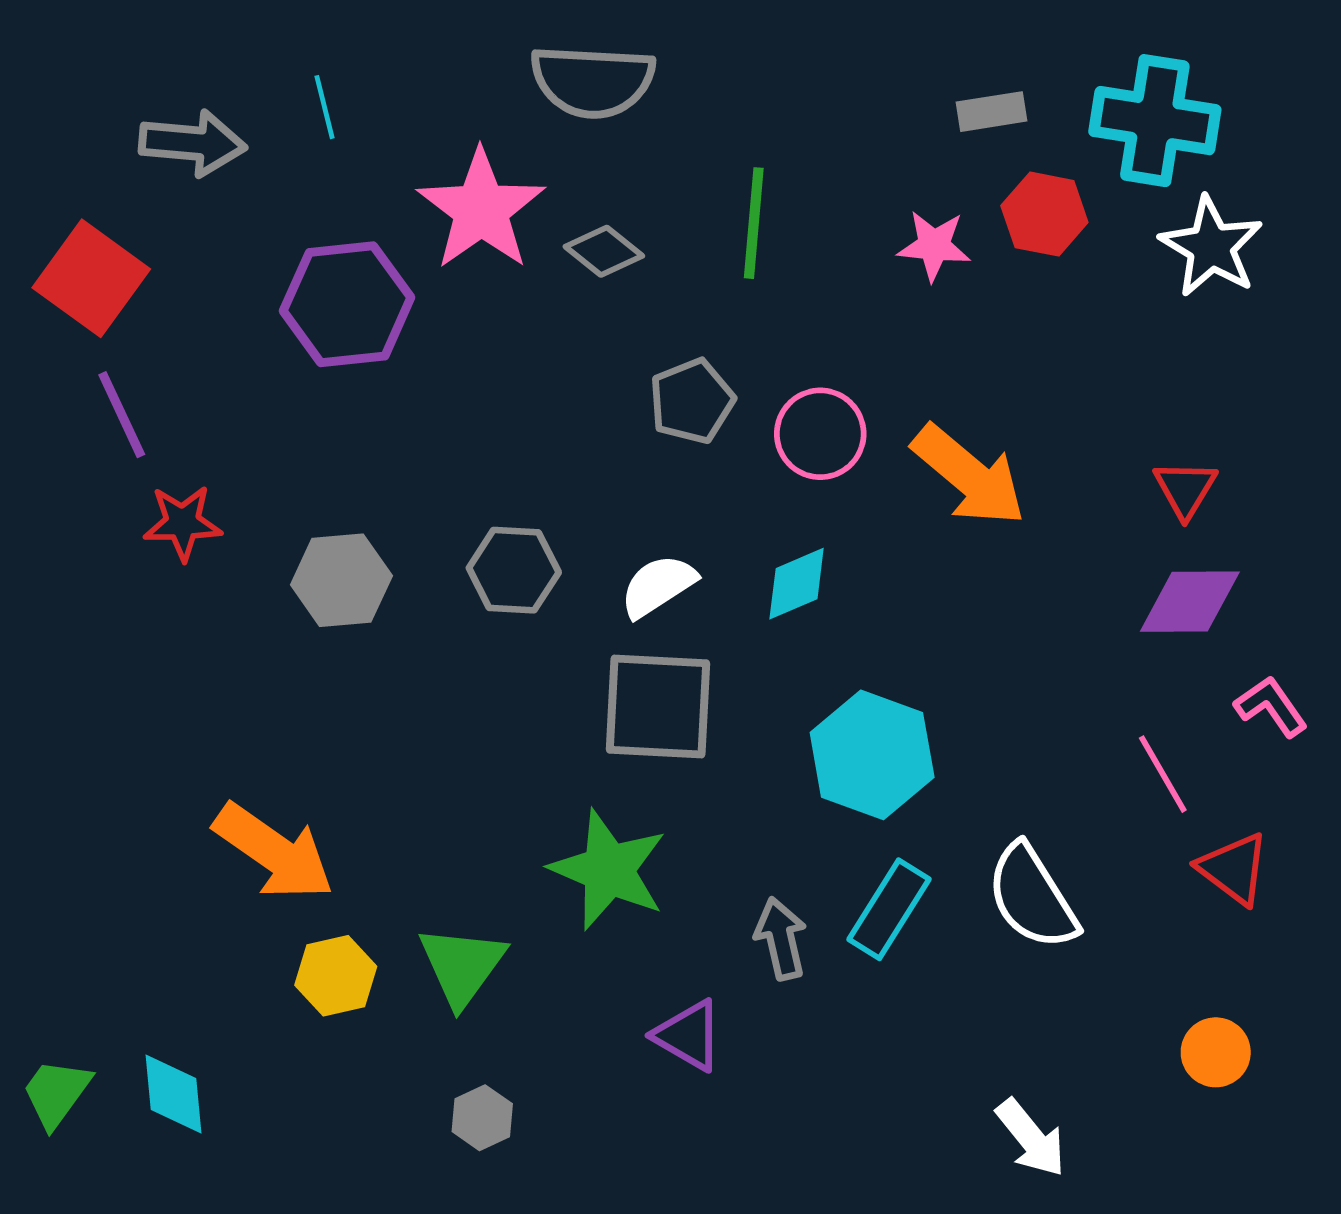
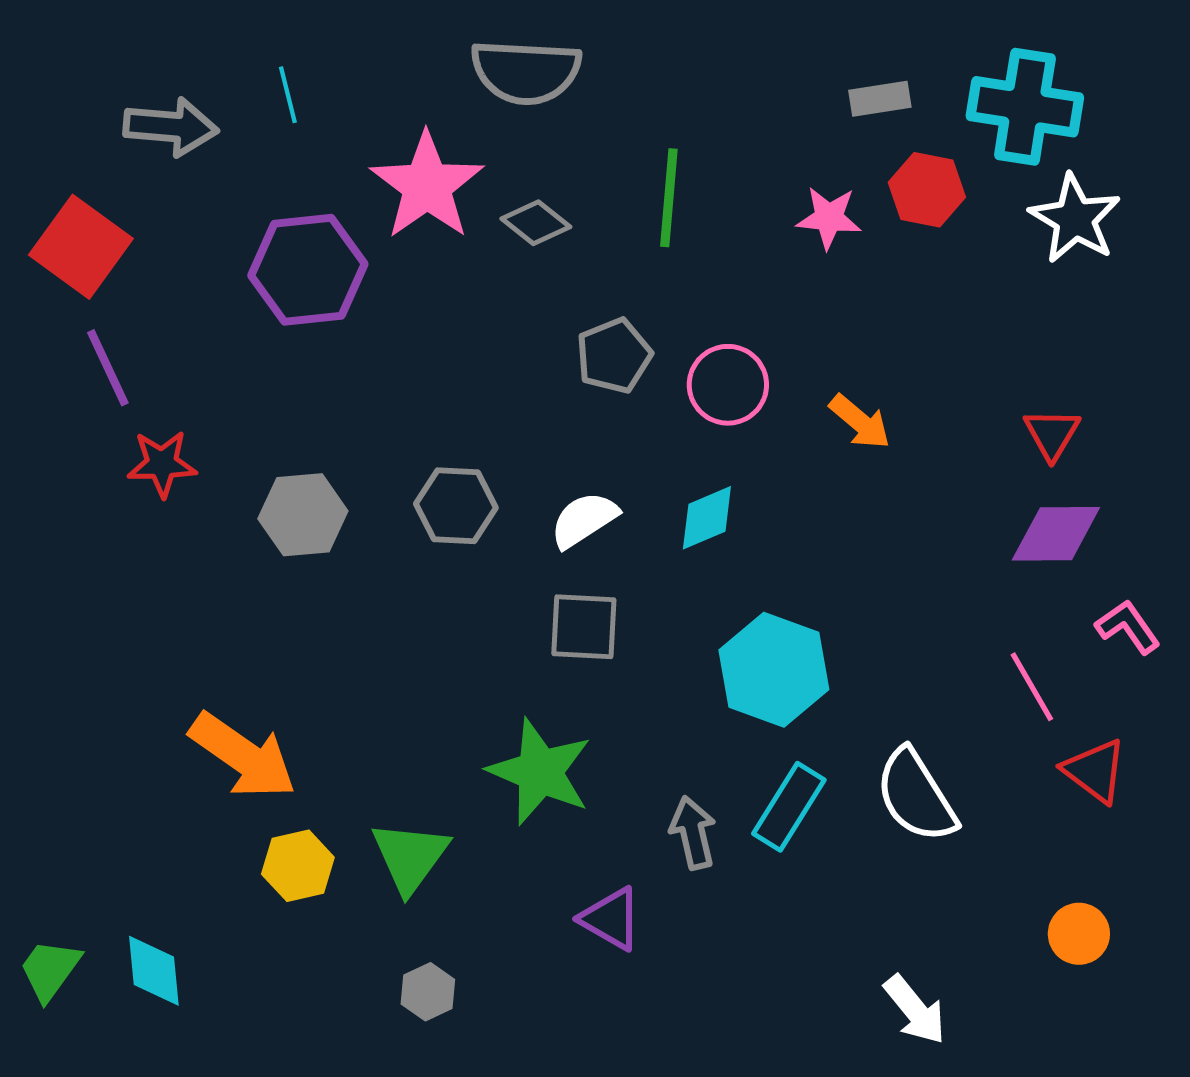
orange arrow: (969, 475) -> (860, 422), size x0.6
gray square: (658, 706) -> (584, 627), size x0.7

